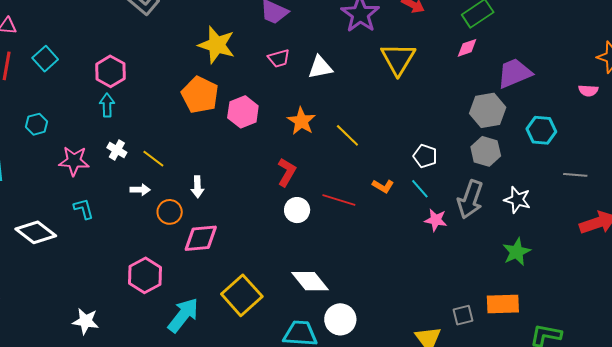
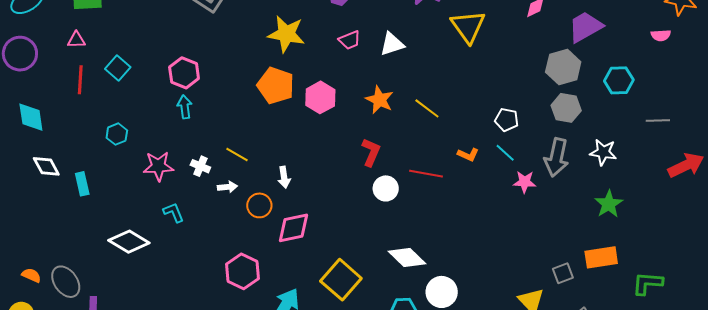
white cross: (117, 150) -> (200, 166), moved

